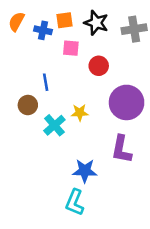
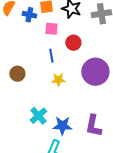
blue line: (46, 82) -> (51, 56), moved
cyan cross: (54, 125) -> (38, 116), moved
purple L-shape: (121, 149) -> (93, 126), moved

